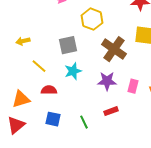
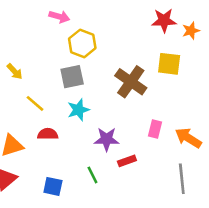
yellow hexagon: (92, 19) -> (82, 43), moved
yellow arrow: (23, 41) -> (15, 72), turned -120
purple star: (107, 81) -> (107, 139), moved
blue square: (53, 119) -> (53, 186), moved

